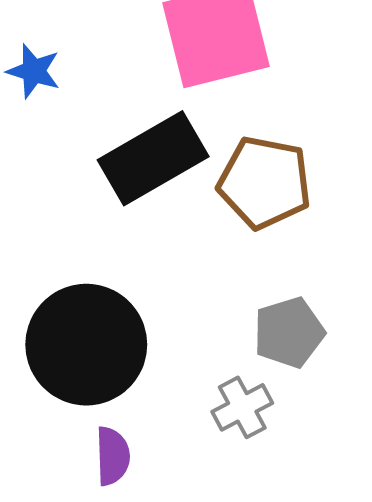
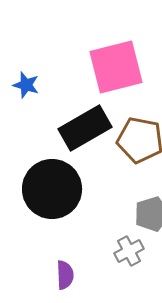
black circle: (86, 345) -> (52, 189), moved

